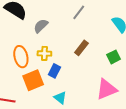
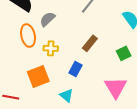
orange ellipse: (21, 57) -> (28, 36), moved
blue rectangle: (54, 71) -> (76, 69), moved
pink triangle: (107, 89) -> (116, 87), turned -40

